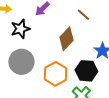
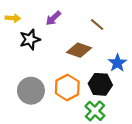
brown diamond: (66, 39) -> (79, 50), turned 65
gray circle: (21, 62) -> (31, 91), moved

